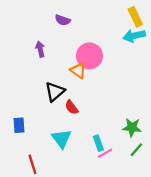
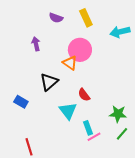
yellow rectangle: (135, 17) -> (86, 18), moved
red semicircle: (72, 107) -> (84, 95), moved
blue rectangle: (19, 125) -> (21, 102), moved, turned -56
cyan triangle: (61, 139) -> (68, 111), moved

